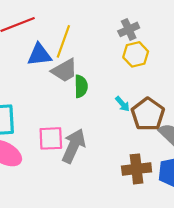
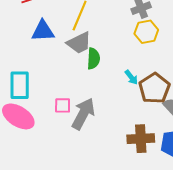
blue triangle: (39, 55) -> (43, 31), moved
pink square: (51, 138) -> (63, 105), size x0.7

